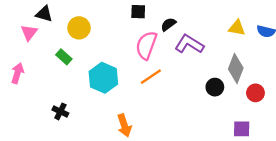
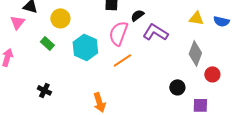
cyan hexagon: (103, 78) -> (85, 47), moved
black circle: (215, 87) -> (177, 87), moved

